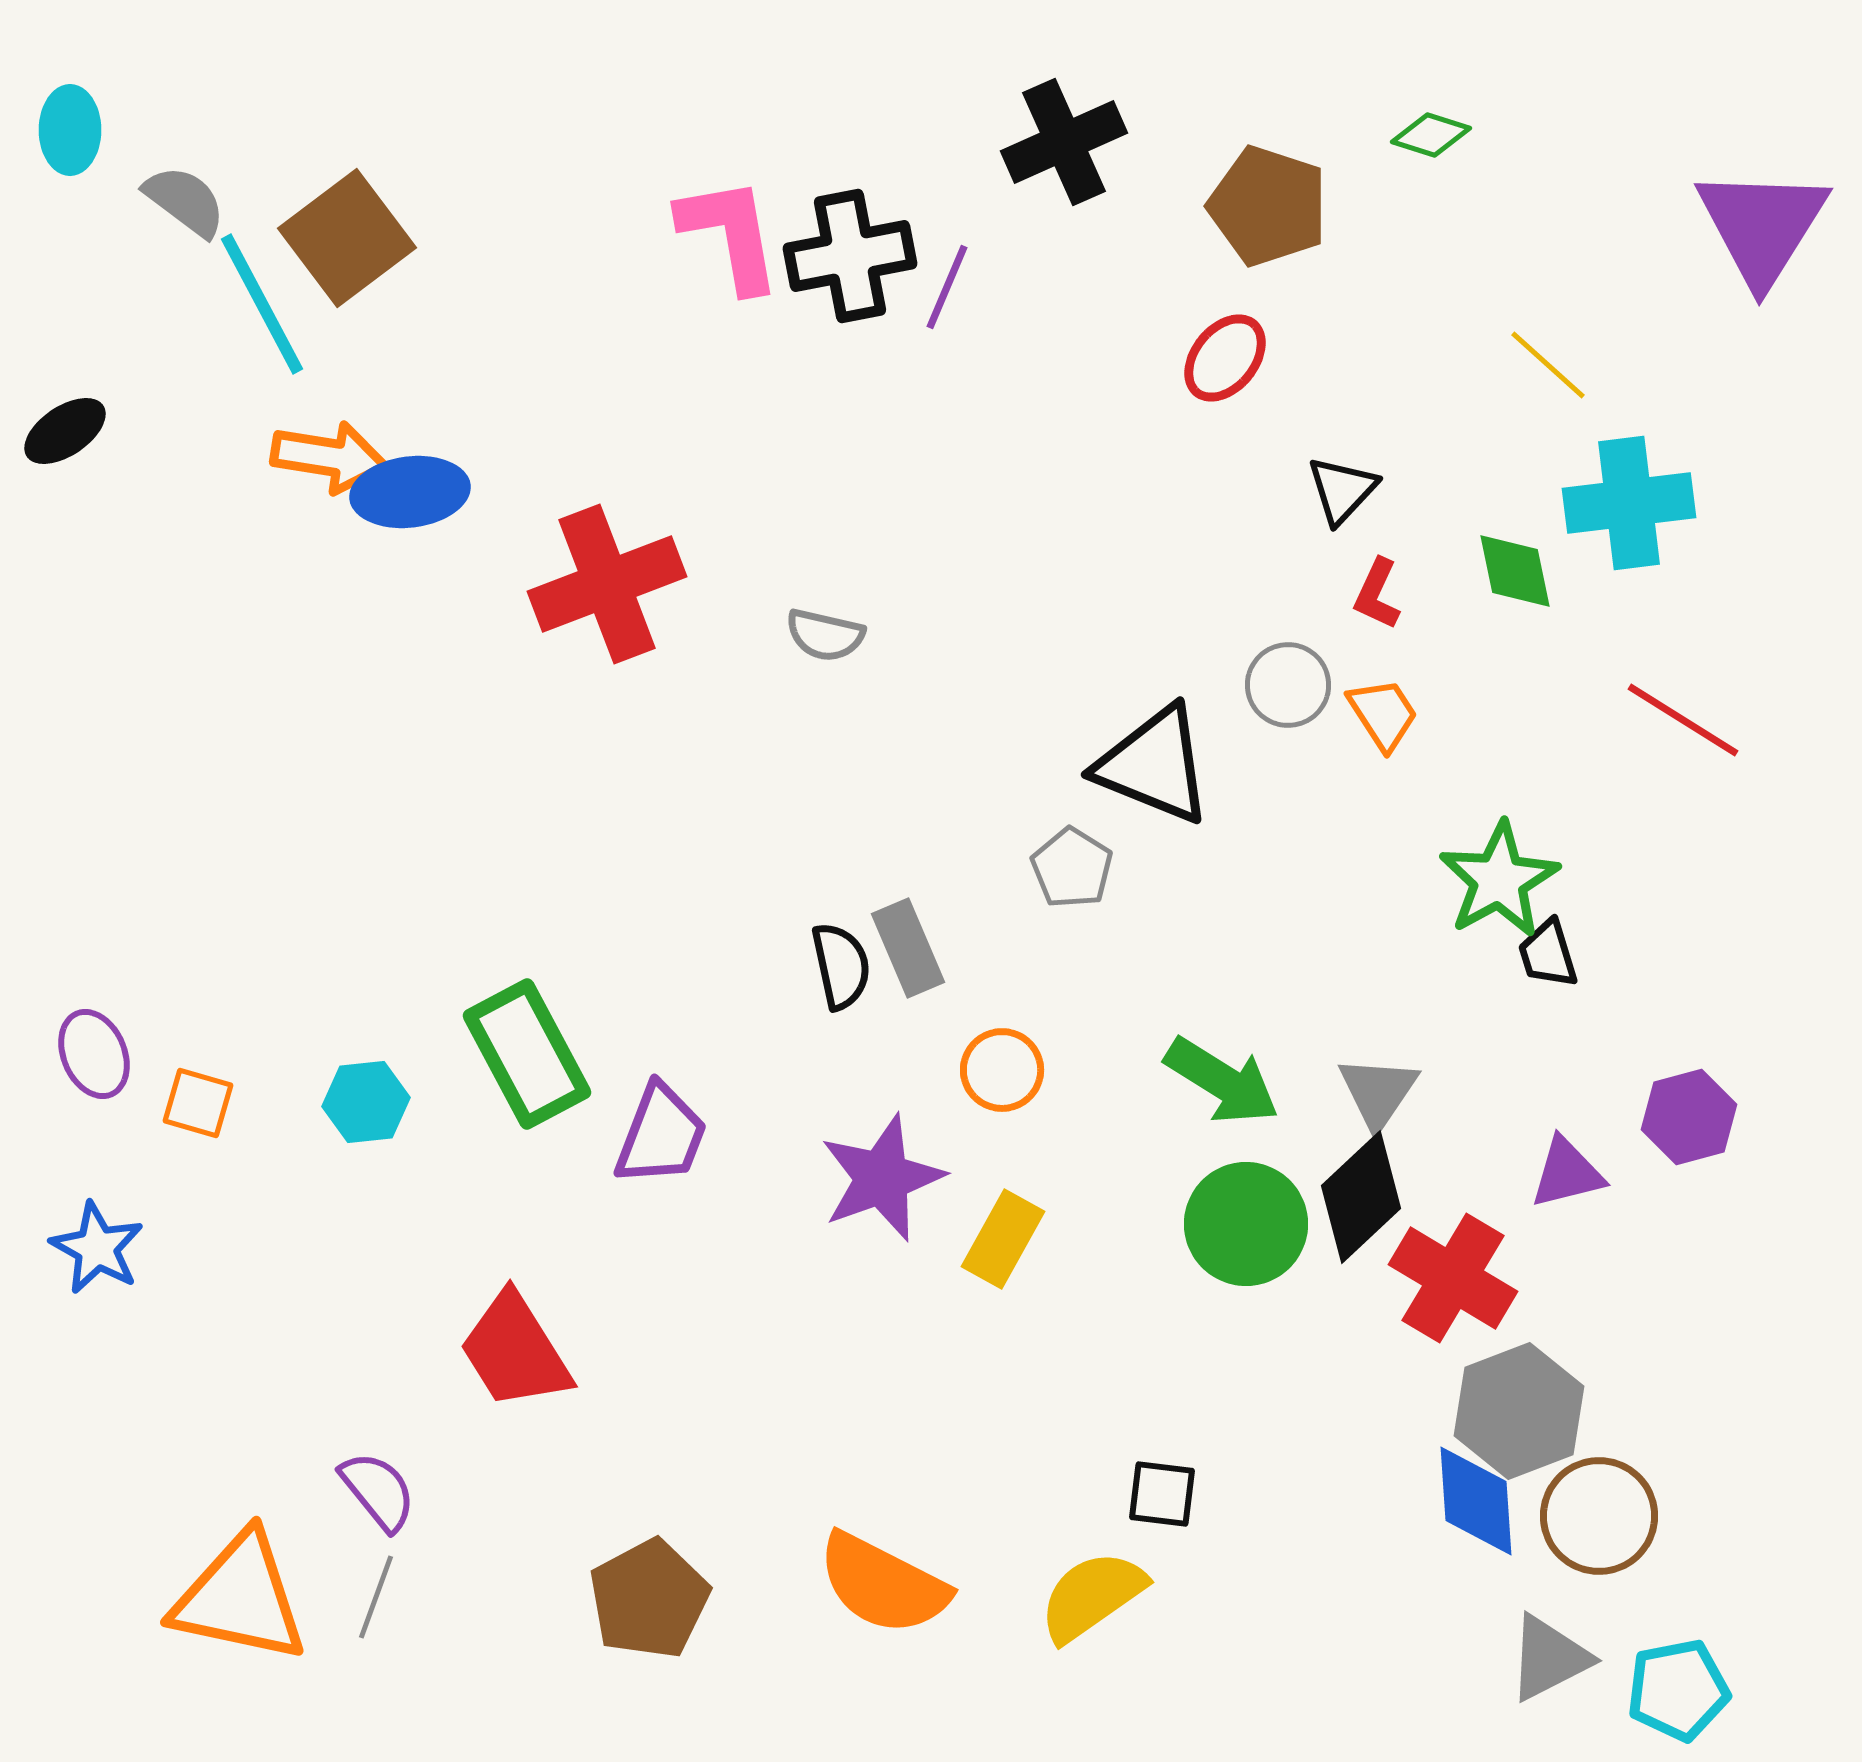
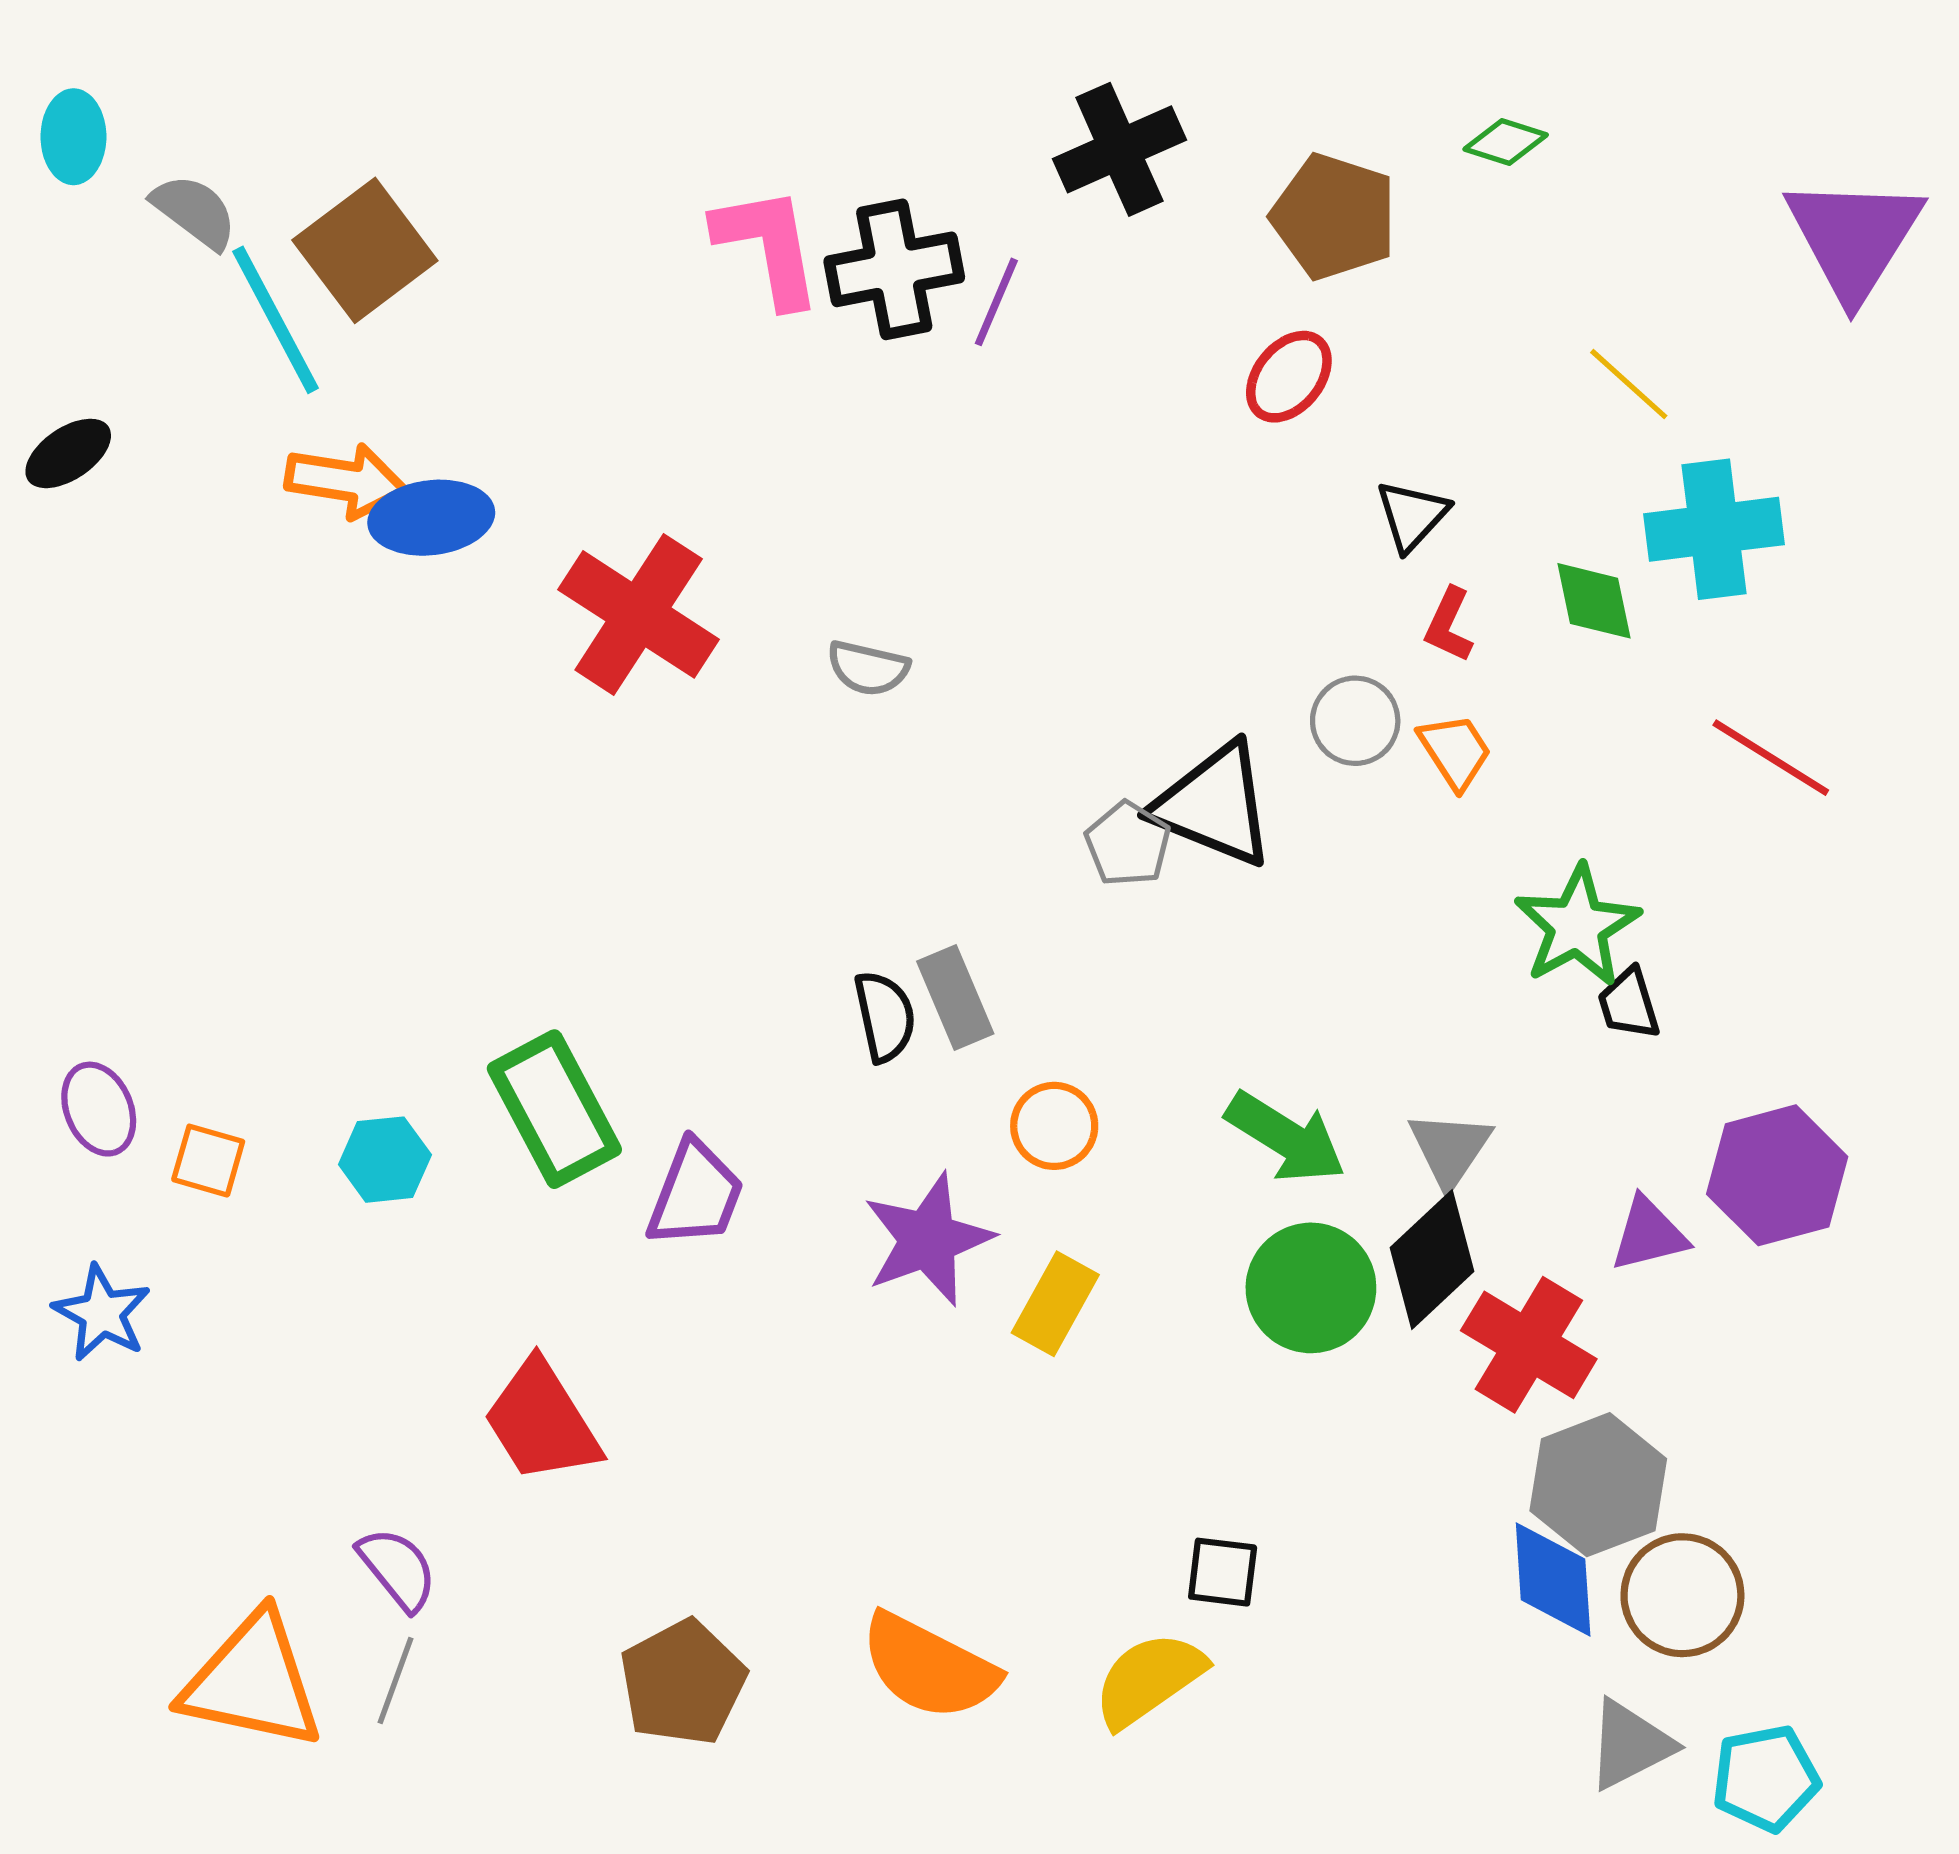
red cross: (607, 584) -> (639, 614), turned -36
gray pentagon: (1072, 868) -> (1128, 844), moved
purple hexagon: (1689, 1117) -> (1777, 1175), size x1.4

